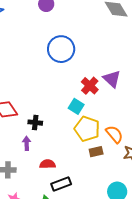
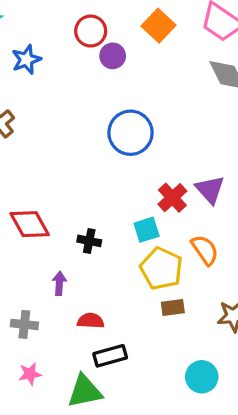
cyan square: (76, 106) -> (147, 230), turned 35
black cross: (35, 123) -> (89, 241), moved
orange semicircle: (114, 134) -> (205, 250), moved

